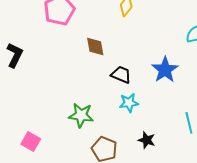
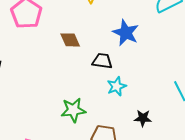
blue star: (165, 70) -> (126, 33), moved

